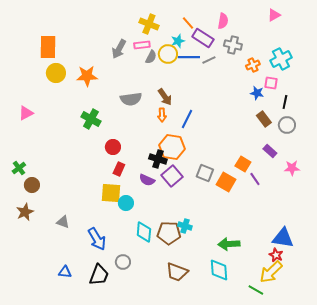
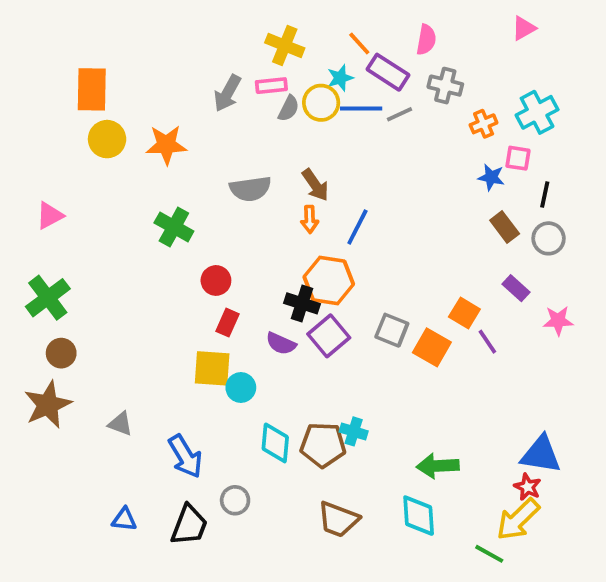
green cross: (19, 168) -> (48, 298), moved, size x1.6
brown star: (25, 212) -> (48, 405), size x1.4

